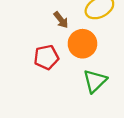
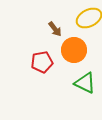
green triangle: (95, 81) -> (85, 83), turned -50

